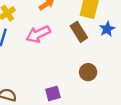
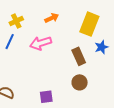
brown rectangle: (79, 32) -> (79, 56), moved

